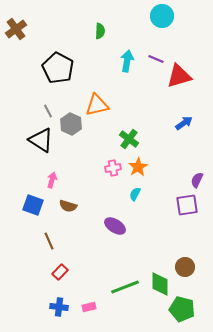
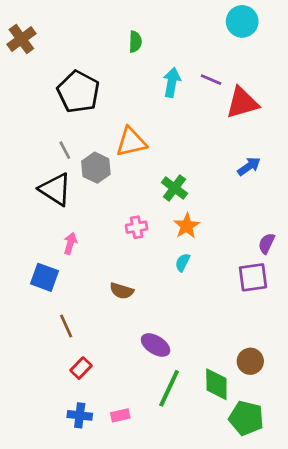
cyan circle: (162, 16) -> (242, 21), moved
pink cross: (113, 168) -> (137, 227), moved
brown semicircle: (68, 206) -> (122, 291), moved
purple ellipse: (115, 226) -> (156, 345), moved
green line: (125, 287) -> (169, 388), turned -44

